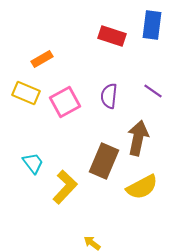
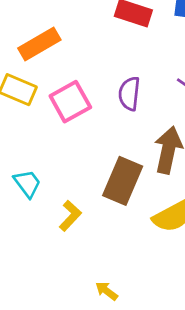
orange rectangle: (42, 59) -> (39, 44), size x1.4
yellow L-shape: (65, 187) -> (70, 216), size x0.7

